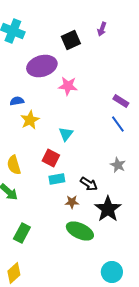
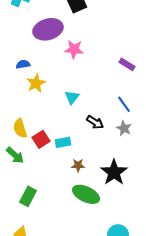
blue line: (118, 124) -> (124, 104), moved
red square: (51, 158) -> (41, 139), moved, turned 30
black arrow: (89, 184) -> (95, 122), moved

